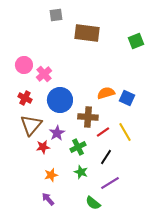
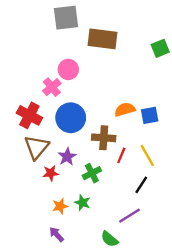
gray square: (56, 15) -> (66, 18), size x1.6
pink circle: (24, 65) -> (68, 69), moved
red cross: (25, 98) -> (29, 115), size x1.5
blue square: (127, 98) -> (150, 115), turned -35
red line: (103, 132) -> (121, 155), turned -32
black line: (106, 157) -> (141, 185), moved
green star: (81, 172) -> (82, 203), moved

